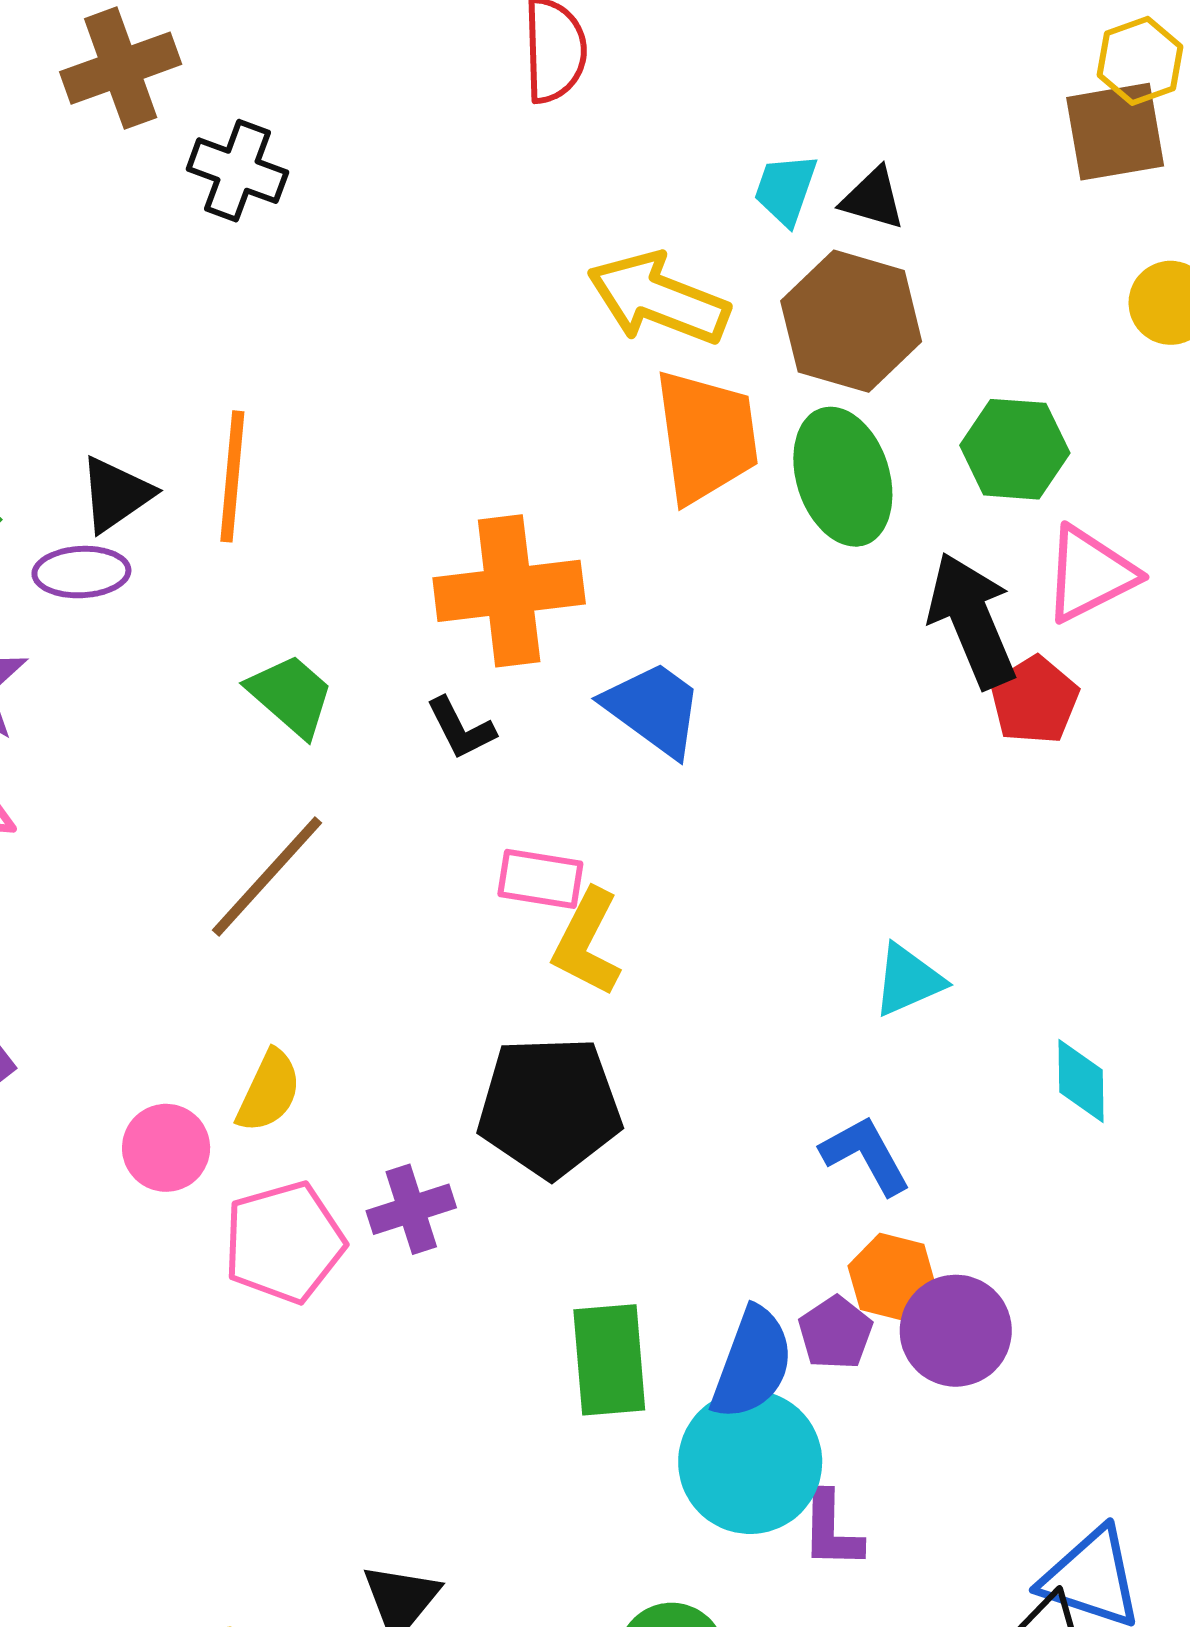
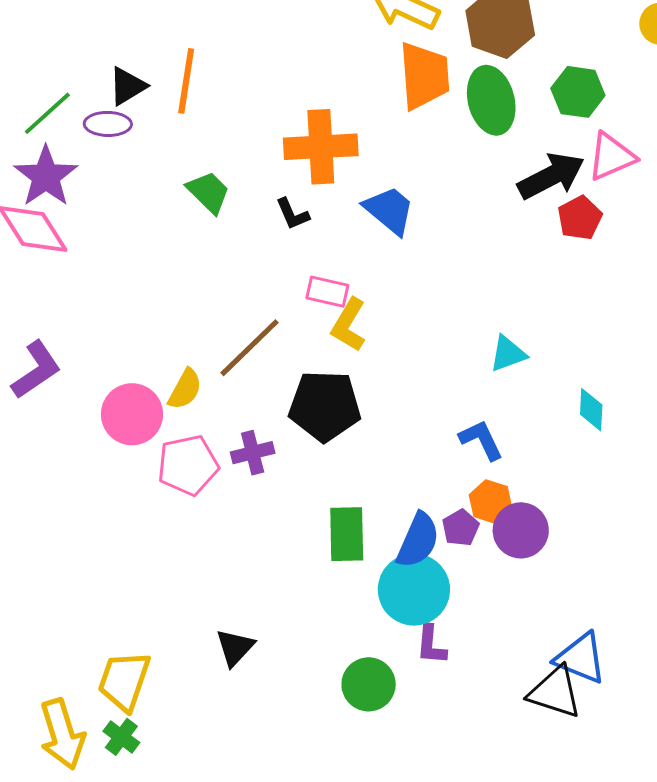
black arrow: (972, 620) -> (551, 176), turned 82
brown line: (267, 877) -> (250, 348), moved
pink circle: (166, 1148) -> (132, 414), size x1.4
purple L-shape: (831, 1530) -> (431, 645), moved

